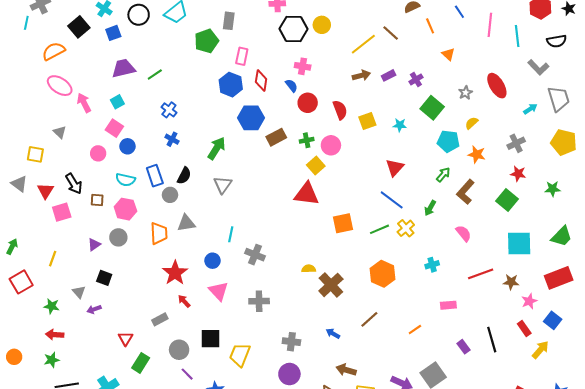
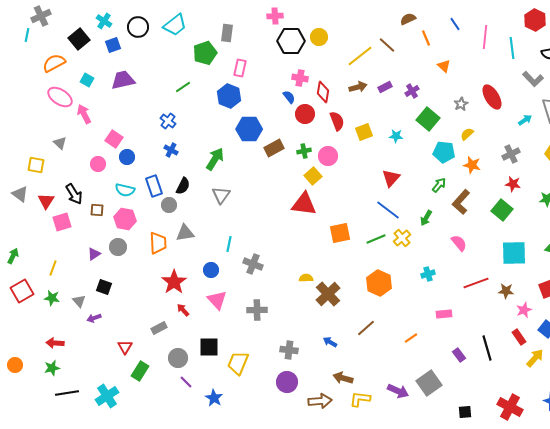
green line: (155, 74) -> (183, 87), moved
red diamond: (261, 81) -> (323, 92), moved
cyan square: (117, 102) -> (87, 80), moved, turned -32
green star: (52, 306) -> (52, 298), moved

